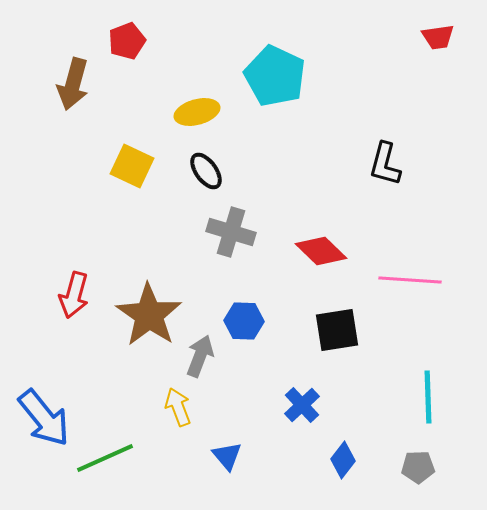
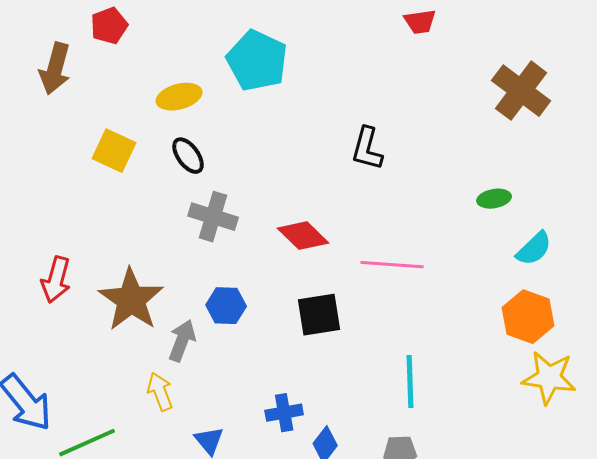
blue cross: (302, 405) -> (284, 413), moved, turned 33

